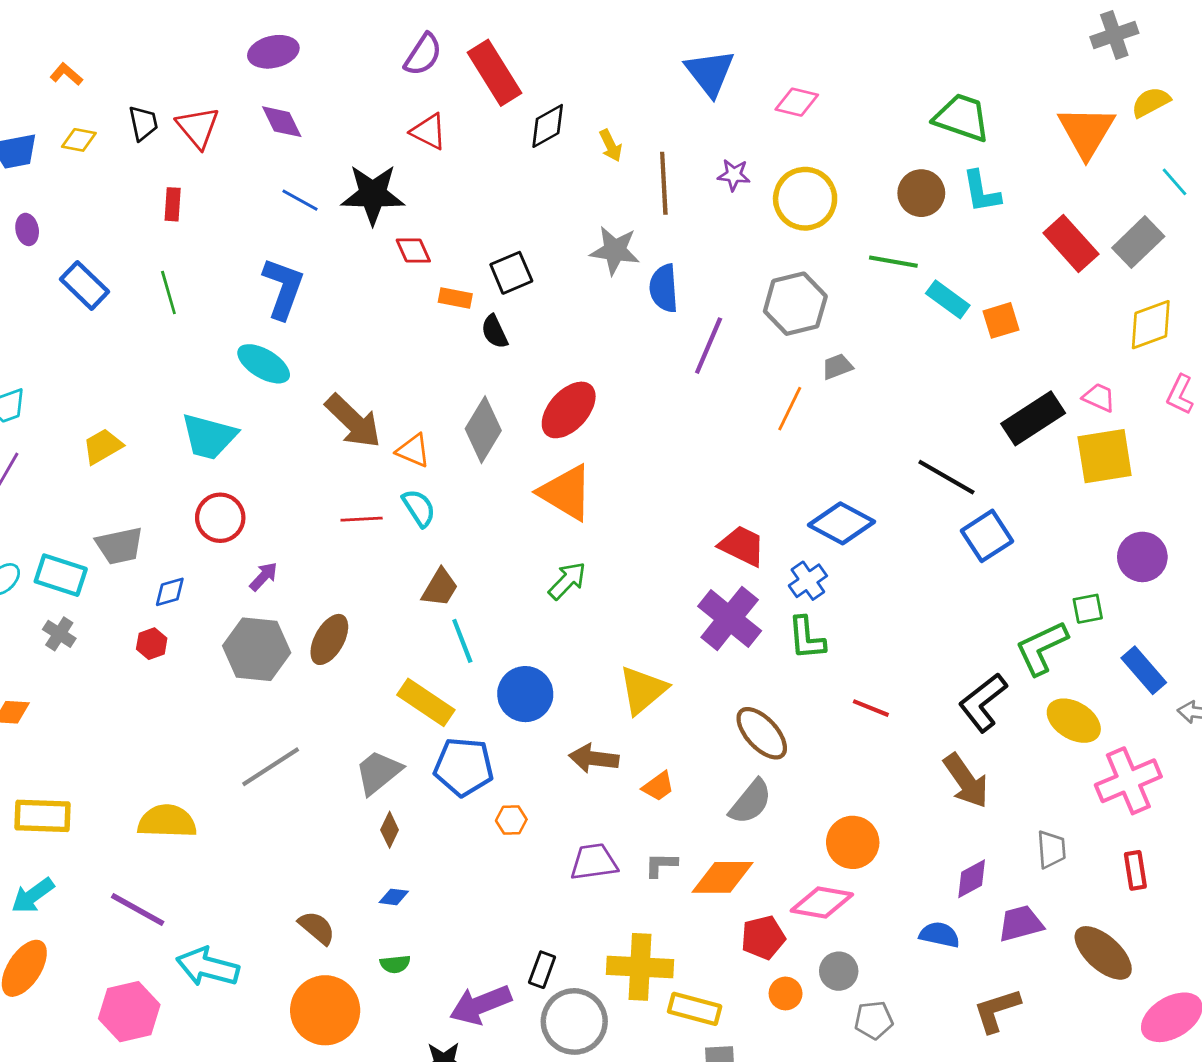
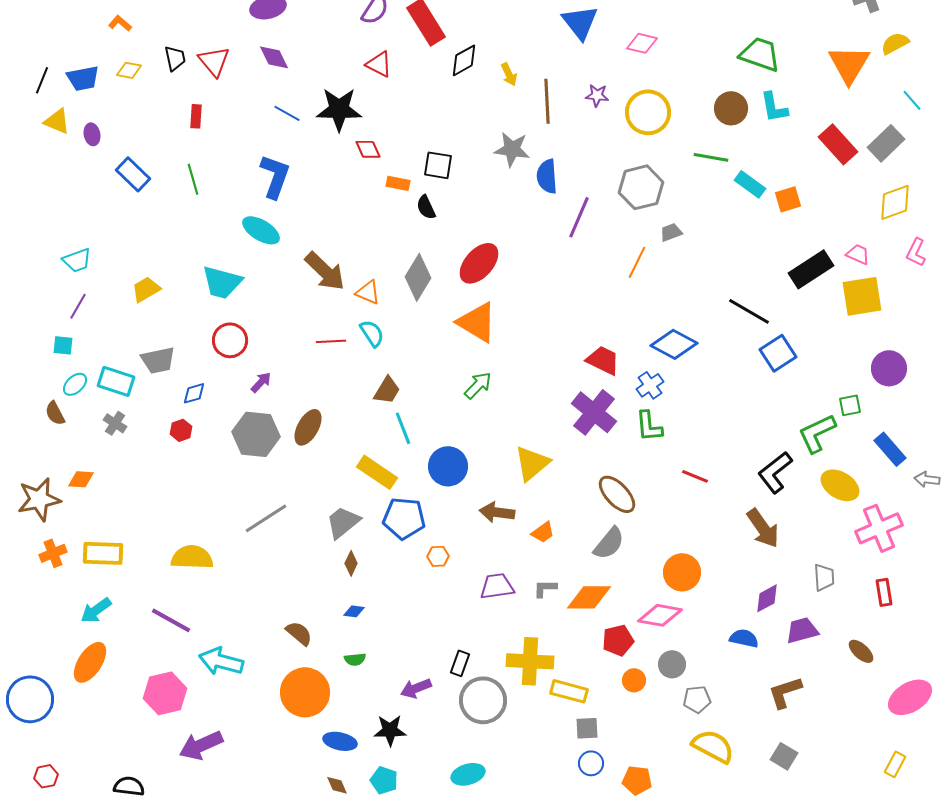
black square: (511, 273) -> (438, 165), turned 32
brown ellipse: (1103, 953) -> (861, 651), size x0.6
purple arrow: (480, 1005) -> (416, 688), size x0.7

